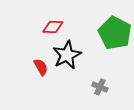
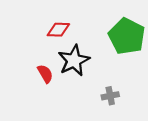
gray cross: (100, 87) -> (110, 96), turned -35

